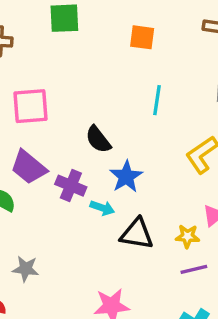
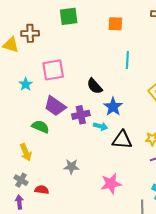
purple cross: (71, 186) -> (81, 115), turned -30
gray star: (26, 269) -> (71, 167), moved

